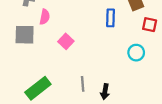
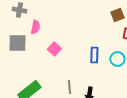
blue rectangle: (111, 18) -> (94, 55), moved

